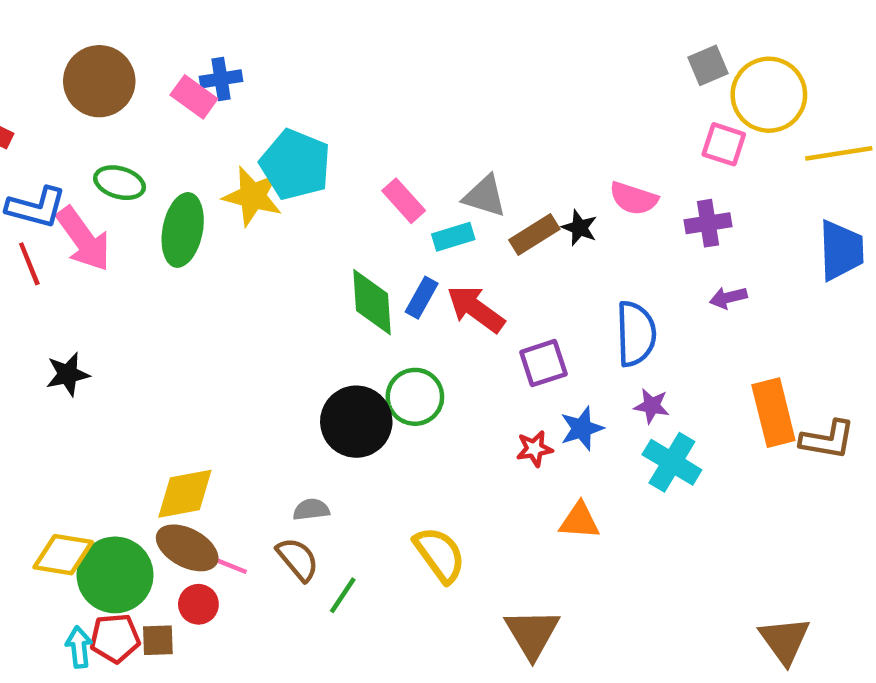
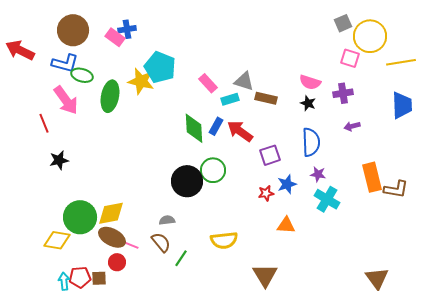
blue L-shape: (36, 207) -> (65, 63), moved
black star: (579, 228) -> (308, 103), moved
brown rectangle: (534, 234) -> (266, 98), turned 45
red line: (29, 264) -> (44, 123), moved
yellow semicircle: (440, 555) -> (224, 240), turned 120
green circle: (115, 575) -> (80, 217), moved

